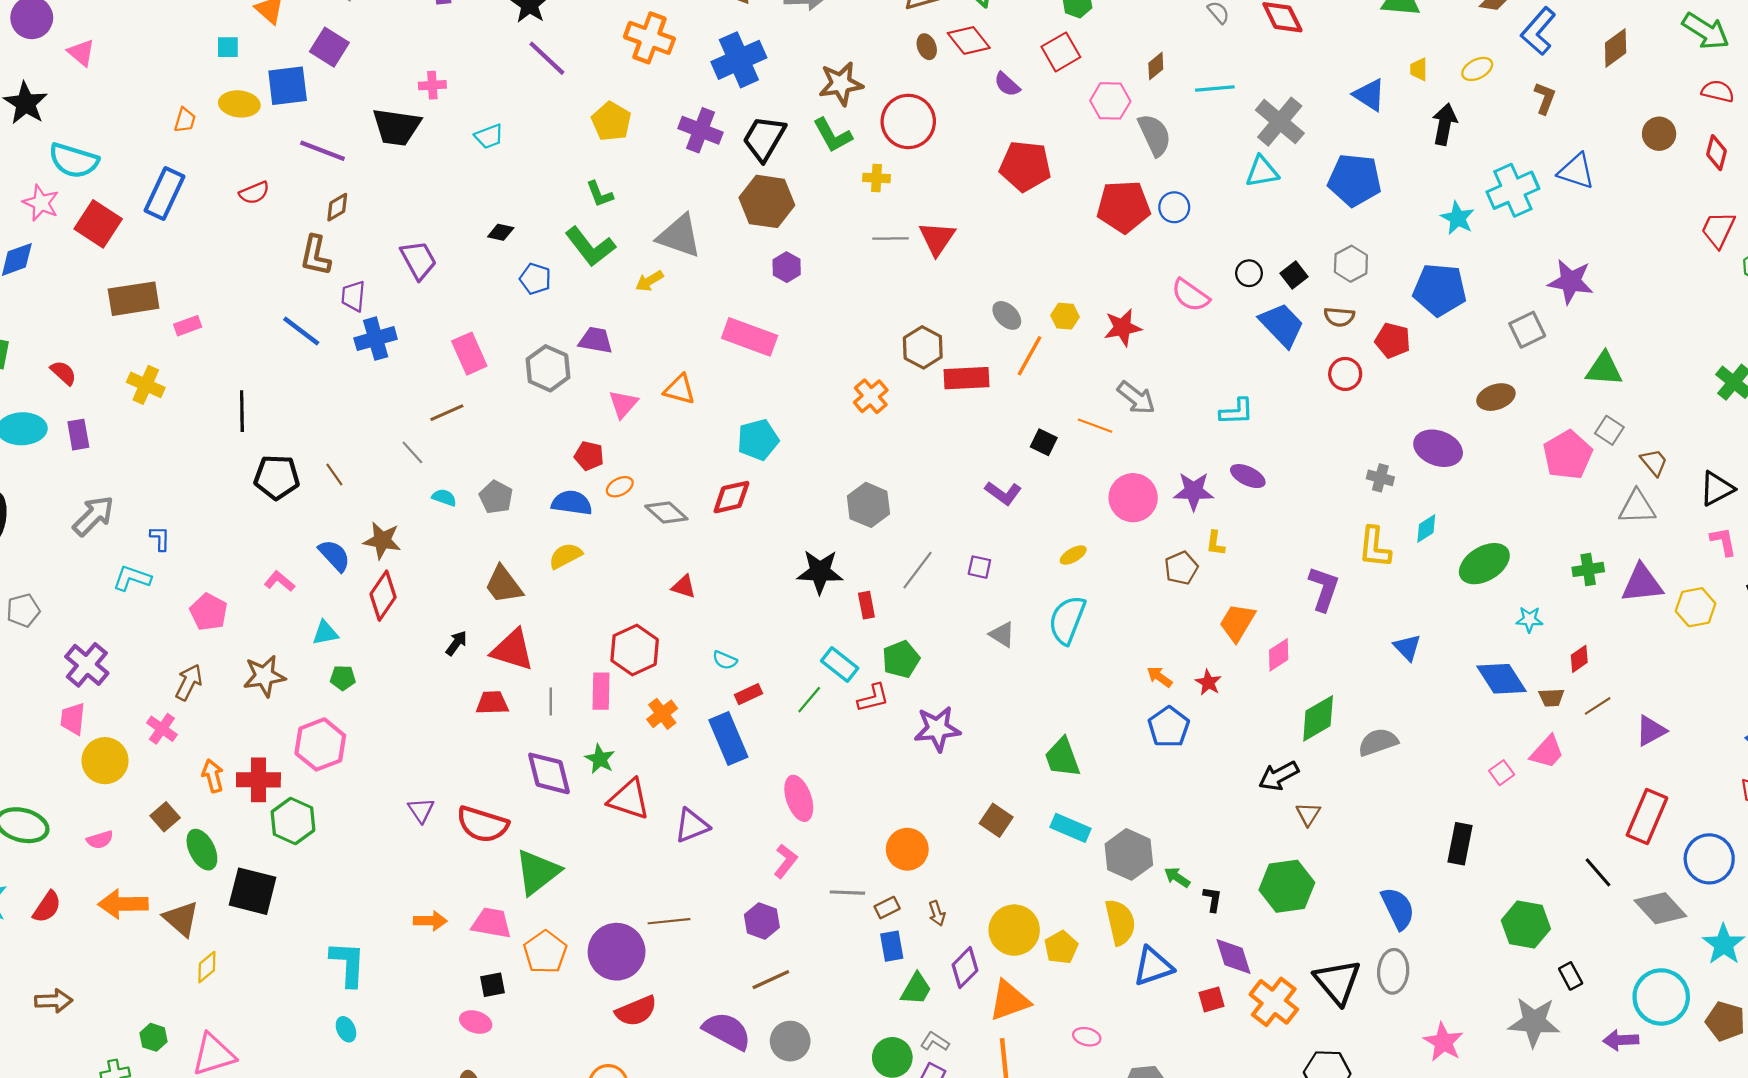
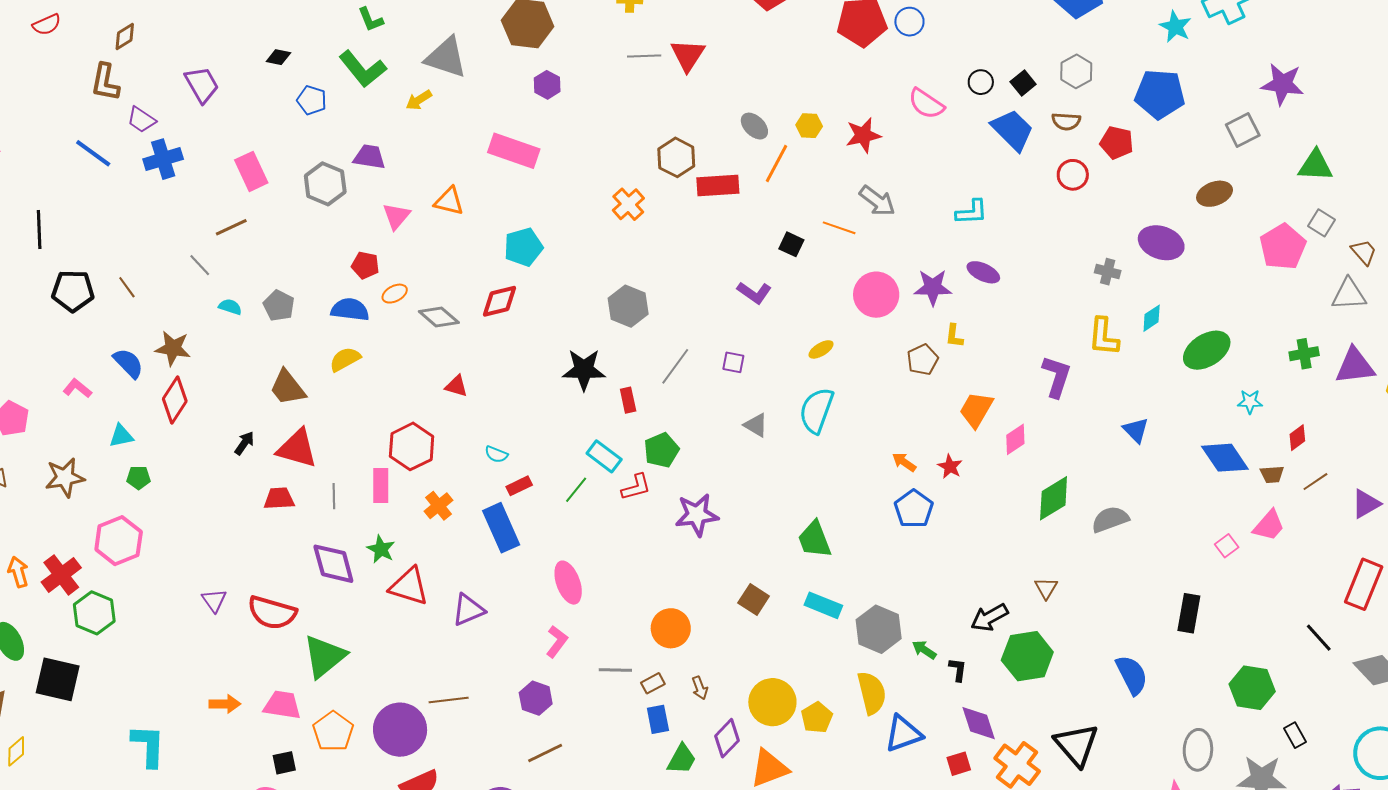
purple trapezoid: (353, 296) -> (141, 120), turned -60
black arrow: (1279, 776) -> (989, 617), moved
red cross: (258, 780) -> (61, 575), turned -36
gray ellipse: (1393, 971) -> (1198, 750), moved

